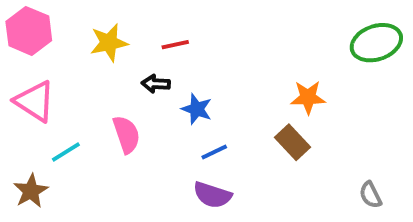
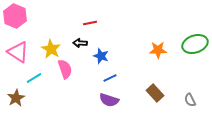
yellow star: (109, 43) -> (51, 49), moved, turned -30
green ellipse: (376, 43) -> (195, 44), moved
brown rectangle: (292, 142) -> (155, 93), moved

